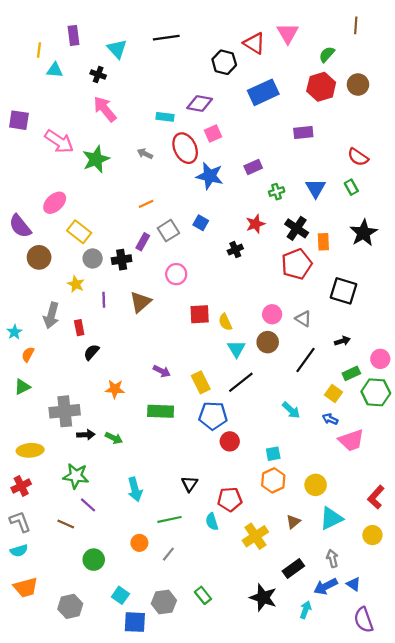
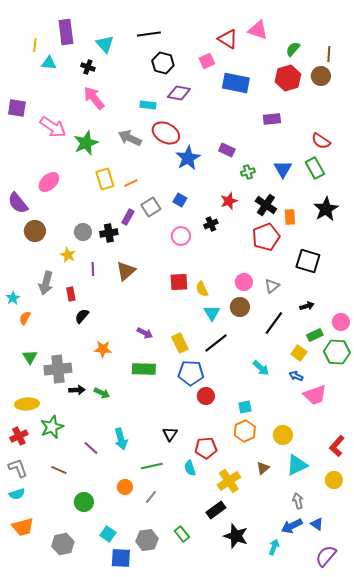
brown line: (356, 25) -> (329, 54), moved
pink triangle: (288, 33) -> (258, 30), turned -40
purple rectangle: (74, 35) -> (66, 32), size x1.4
black hexagon: (224, 62) -> (163, 63), moved
blue rectangle: (263, 92) -> (236, 83), turned 36
pink square: (213, 134) -> (207, 61), moved
red ellipse: (185, 148) -> (166, 133), turned -36
gray arrow: (145, 154) -> (130, 138), size x1.6
purple rectangle: (253, 167) -> (227, 150), turned 49
blue star: (210, 176) -> (188, 158), turned 30
green rectangle: (351, 187) -> (315, 168), size x1.5
yellow rectangle: (79, 232) -> (105, 179), moved, turned 35
pink circle: (176, 274) -> (181, 236), moved
gray triangle: (303, 319) -> (272, 286), turned 49
green triangle: (22, 387) -> (30, 357), moved, turned -35
green star: (76, 476) -> (52, 427), moved, turned -30
purple line: (88, 505) -> (91, 448), moved
black rectangle: (293, 569) -> (216, 510), moved
purple semicircle: (364, 620) -> (326, 556), turned 60

